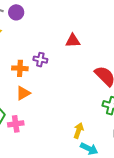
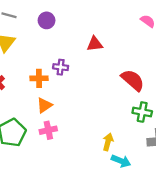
purple circle: (16, 12) -> (47, 20), moved
pink cross: (16, 124) -> (48, 130), moved

